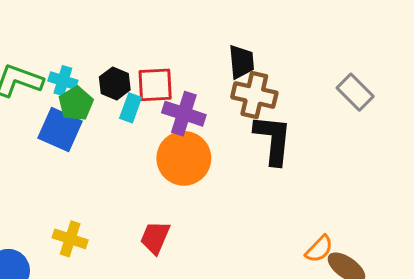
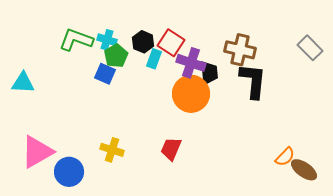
black trapezoid: (241, 62) -> (209, 73), moved
red square: (155, 85) -> (171, 43), turned 36
blue square: (60, 130) -> (105, 74), size x0.7

